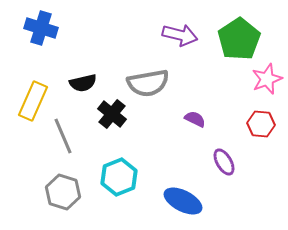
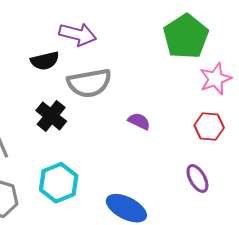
purple arrow: (180, 35) -> (78, 34), moved
black semicircle: (83, 83) -> (45, 61), moved
purple ellipse: (224, 162) -> (197, 178), moved

